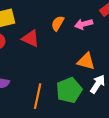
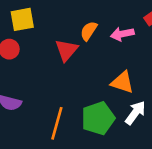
red triangle: (31, 38) -> (67, 50), moved, turned 42

